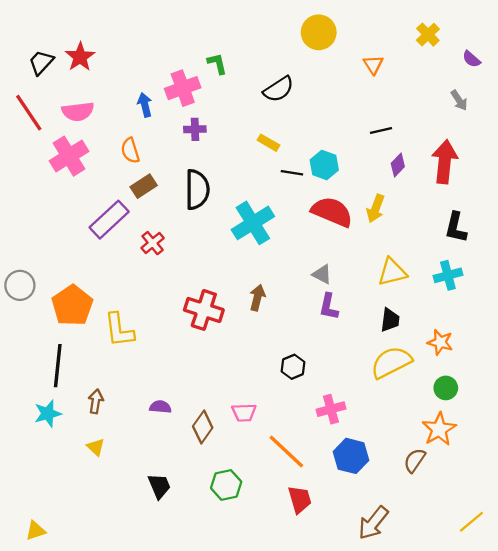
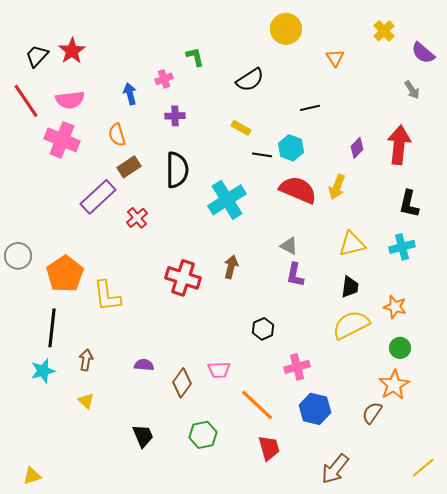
purple semicircle: (471, 59) -> (423, 53), size x1.4
pink cross: (183, 88) -> (164, 79), size x0.6
black line: (381, 130) -> (310, 108), moved
pink cross: (69, 156) -> (62, 140), turned -36

